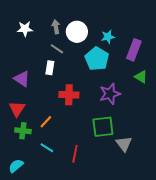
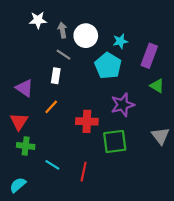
white star: (25, 29) -> (38, 20), moved
red cross: (69, 95) -> (87, 121), moved
orange line: (46, 122) -> (51, 107), moved
gray triangle: (124, 144) -> (160, 136), moved

